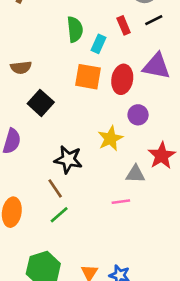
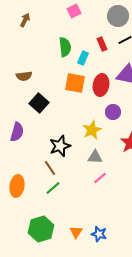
black star: (68, 160) -> (60, 146), turned -30
gray triangle: (135, 174) -> (95, 157), moved
pink line: (121, 202) -> (100, 178), turned -32

